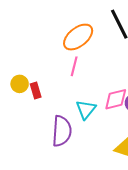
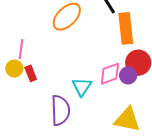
pink line: (74, 66) -> (21, 49), moved

